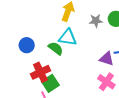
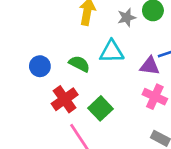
cyan triangle: (68, 37) -> (112, 52), moved
green square: (50, 83) -> (100, 108), moved

